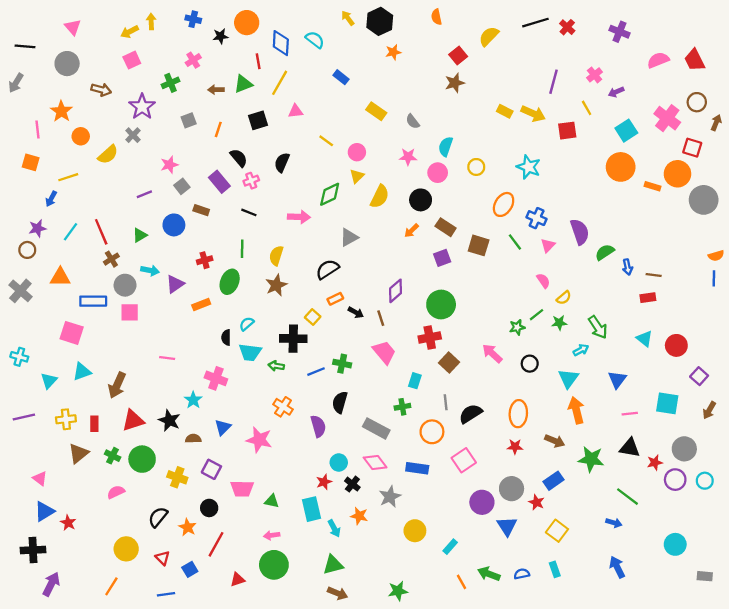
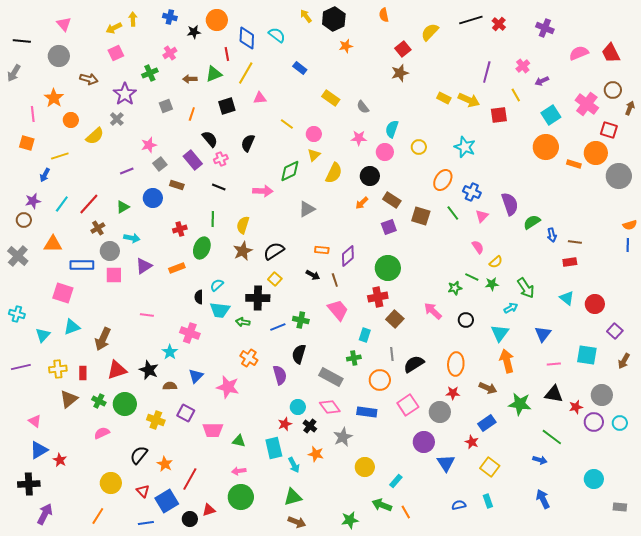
red line: (101, 232) -> (89, 204), turned 65
black semicircle: (327, 269) -> (274, 251), moved
purple triangle: (175, 284) -> (144, 266), moved
orange rectangle: (335, 299) -> (322, 250), moved, turned 32
green line: (537, 315) -> (472, 277), turned 64
gray circle: (512, 489) -> (440, 412), moved
black circle: (209, 508) -> (190, 519), moved
blue square: (190, 569) -> (167, 501), size x1.6
green arrow: (489, 574) -> (382, 505), moved

